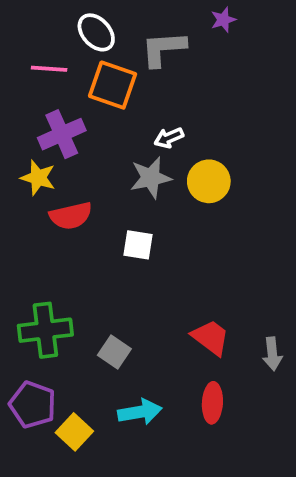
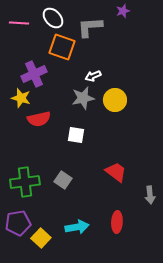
pink line: (49, 69) -> (19, 23), moved
red trapezoid: (211, 337) -> (116, 172), moved
gray square: (114, 352) -> (63, 180), moved
purple pentagon: (33, 405) -> (18, 223), turned -30

